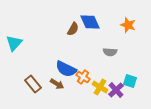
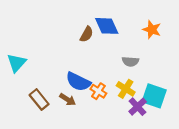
cyan triangle: (14, 43) -> (17, 63), moved
cyan square: (130, 81) -> (154, 96), size x1.5
yellow cross: (100, 87) -> (126, 89), moved

